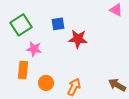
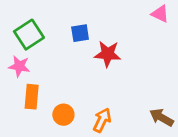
pink star: (34, 49) -> (19, 66), moved

